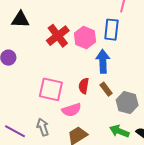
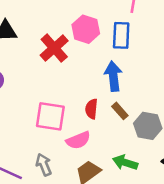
pink hexagon: (85, 38) -> (86, 29), moved
green arrow: (119, 131) -> (125, 163), moved

